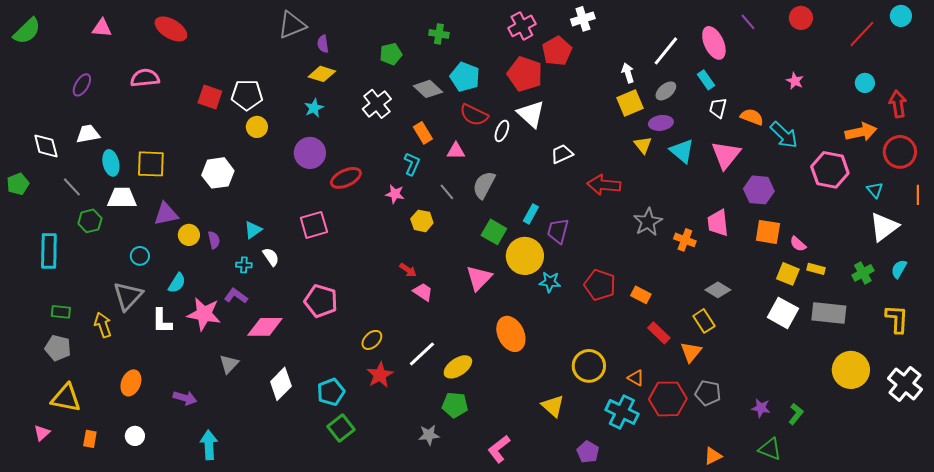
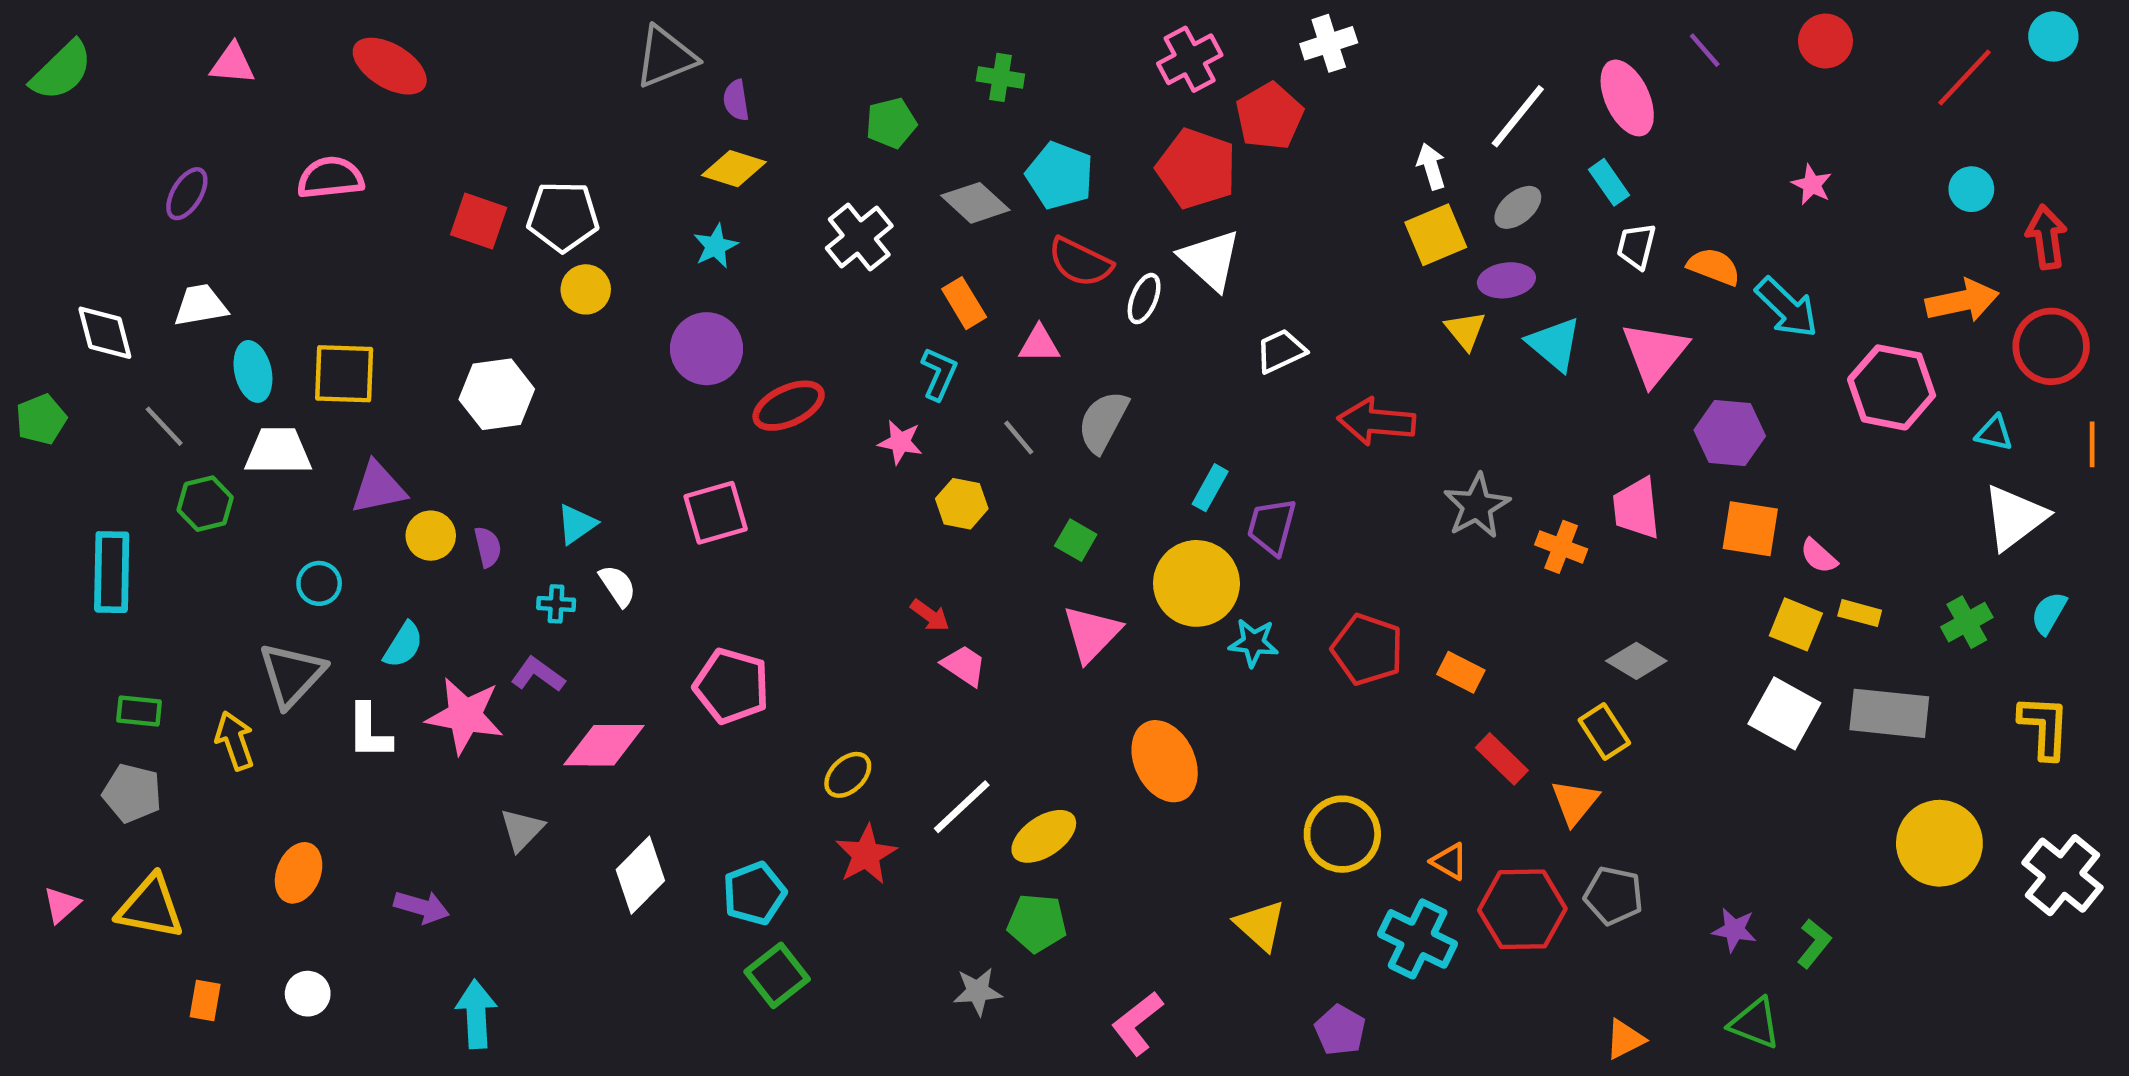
cyan triangle: (875, 190) -> (1994, 433), turned -36
green square: (494, 232) -> (1076, 540), moved, size x0.7
pink triangle: (42, 433) -> (62, 905), moved

